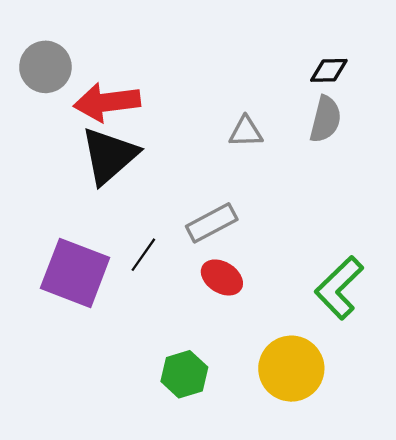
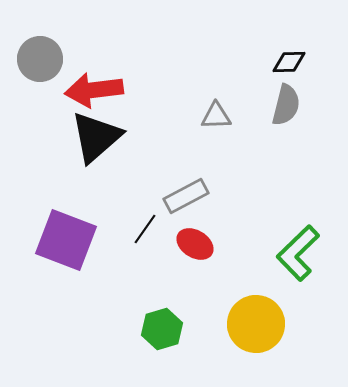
black line: (143, 255) -> (145, 229), moved

